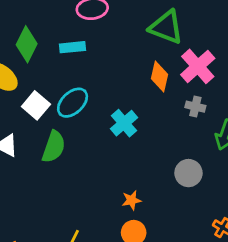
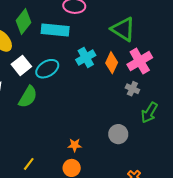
cyan rectangle: (73, 47) -> (55, 30), size x1.5
cyan cross: (124, 123) -> (86, 57), moved

